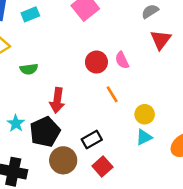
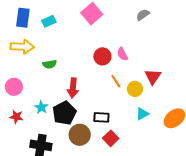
red triangle: (161, 40) -> (153, 77), moved
yellow circle: (145, 114) -> (135, 89), moved
black rectangle: (92, 140) -> (101, 117), turned 35

